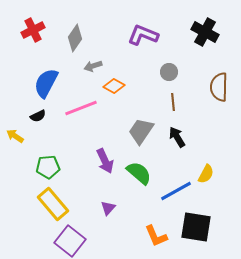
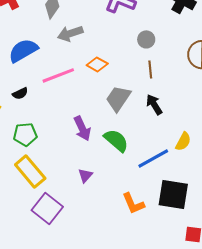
gray arrow: (93, 66) -> (70, 33), size x1.4
blue semicircle: (46, 83) -> (23, 50), turned 32
orange diamond: (114, 86) -> (97, 64), moved
black semicircle: (38, 116) -> (20, 93), moved

